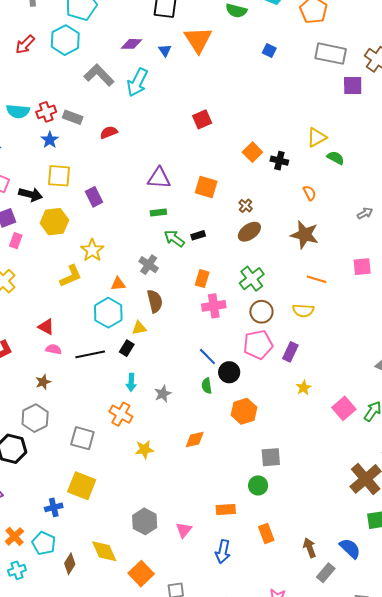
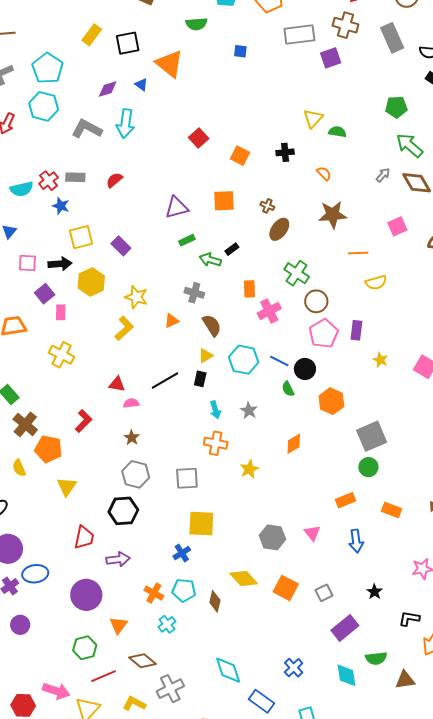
orange square: (252, 152) -> (240, 156), moved
yellow semicircle: (303, 311) -> (376, 283), moved
cyan hexagon: (108, 313) -> (244, 360), moved
black line: (90, 354) -> (165, 381), moved
gray square: (271, 457) -> (372, 436), size x1.4
orange rectangle: (266, 533) -> (392, 510), turned -30

